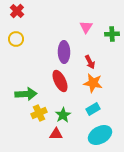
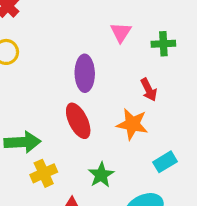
red arrow: (90, 62) -> (149, 90), moved
cyan rectangle: (93, 109) -> (165, 162), moved
green star: (63, 115) -> (101, 175), moved

